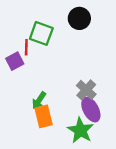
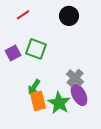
green square: (41, 33) -> (36, 49), moved
red line: (26, 47) -> (23, 15), moved, turned 56
green star: (80, 130) -> (59, 103), moved

